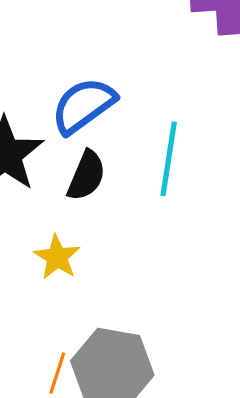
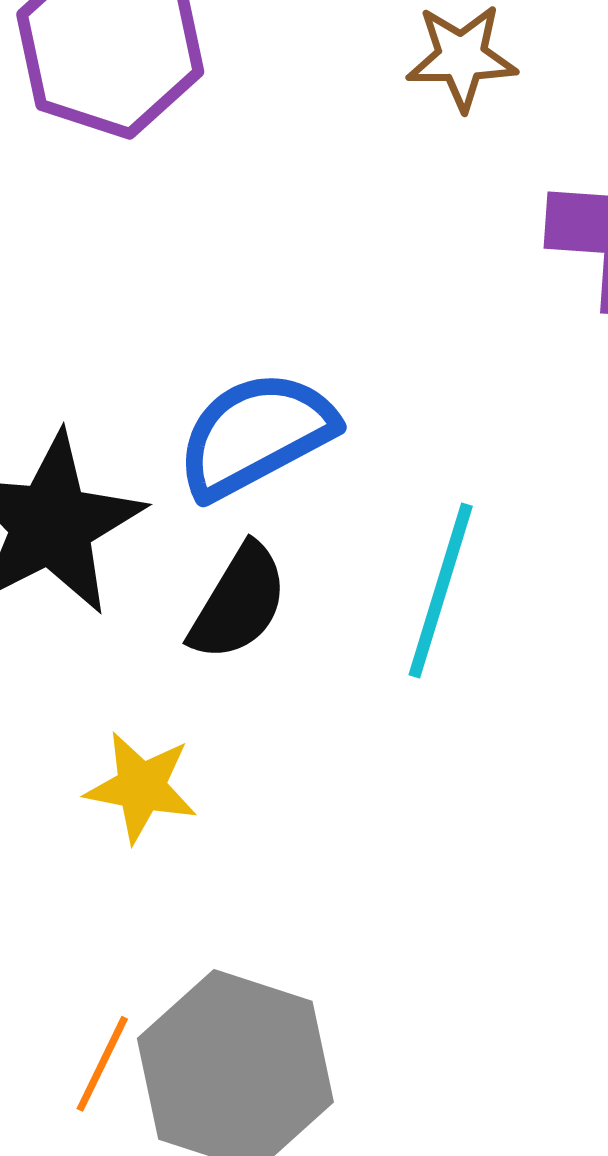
yellow star: (57, 257) -> (141, 787), turned -30

